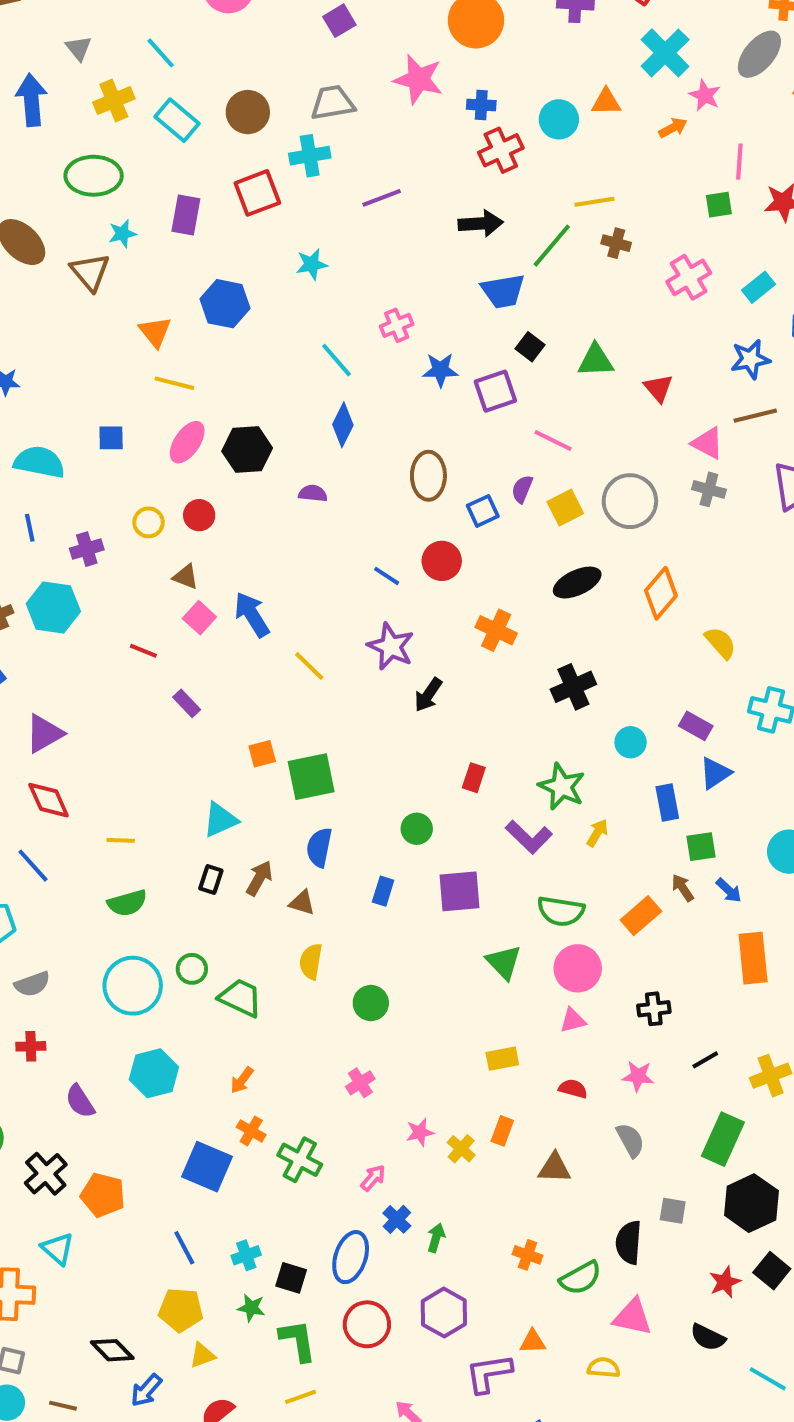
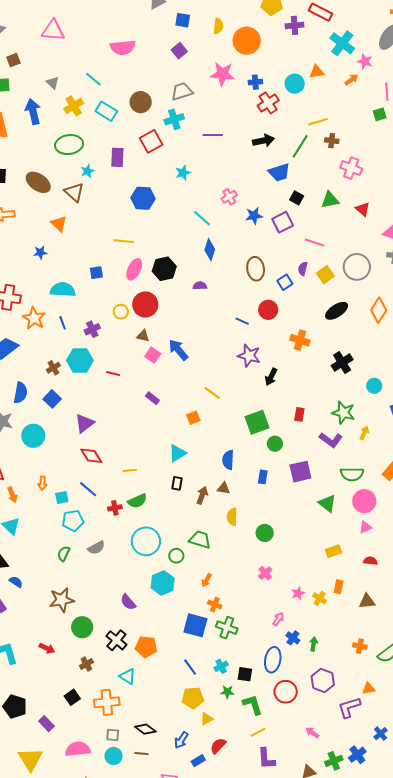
purple line: (382, 198) -> (213, 135), turned 30
pink cross: (689, 277) -> (351, 168), moved, turned -30
orange triangle: (155, 332) -> (59, 224), moved
red circle: (199, 515) -> (145, 304), size x1.6
red line: (143, 651) -> (113, 374), moved
yellow line: (309, 666) -> (212, 393), moved
green square: (311, 777) -> (257, 422), moved
brown arrow: (259, 878) -> (202, 495), moved
green circle: (192, 969) -> (176, 556), moved
red cross: (31, 1046) -> (115, 508), moved
green cross: (300, 1160) -> (227, 628), moved
black diamond: (112, 1350) -> (145, 729), moved

